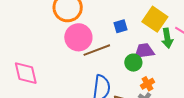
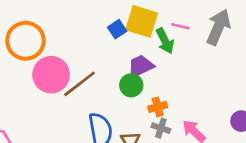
blue square: (120, 26) -> (117, 29), moved
orange cross: (147, 84) -> (158, 107), turned 32

